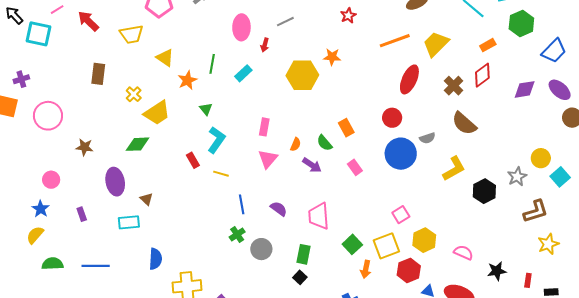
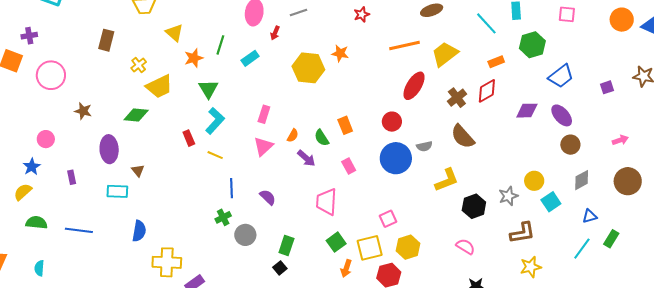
green triangle: (206, 109) -> (208, 89), size x1.5
pink trapezoid: (319, 216) -> (327, 202), moved
pink semicircle: (463, 253) -> (465, 247), moved

